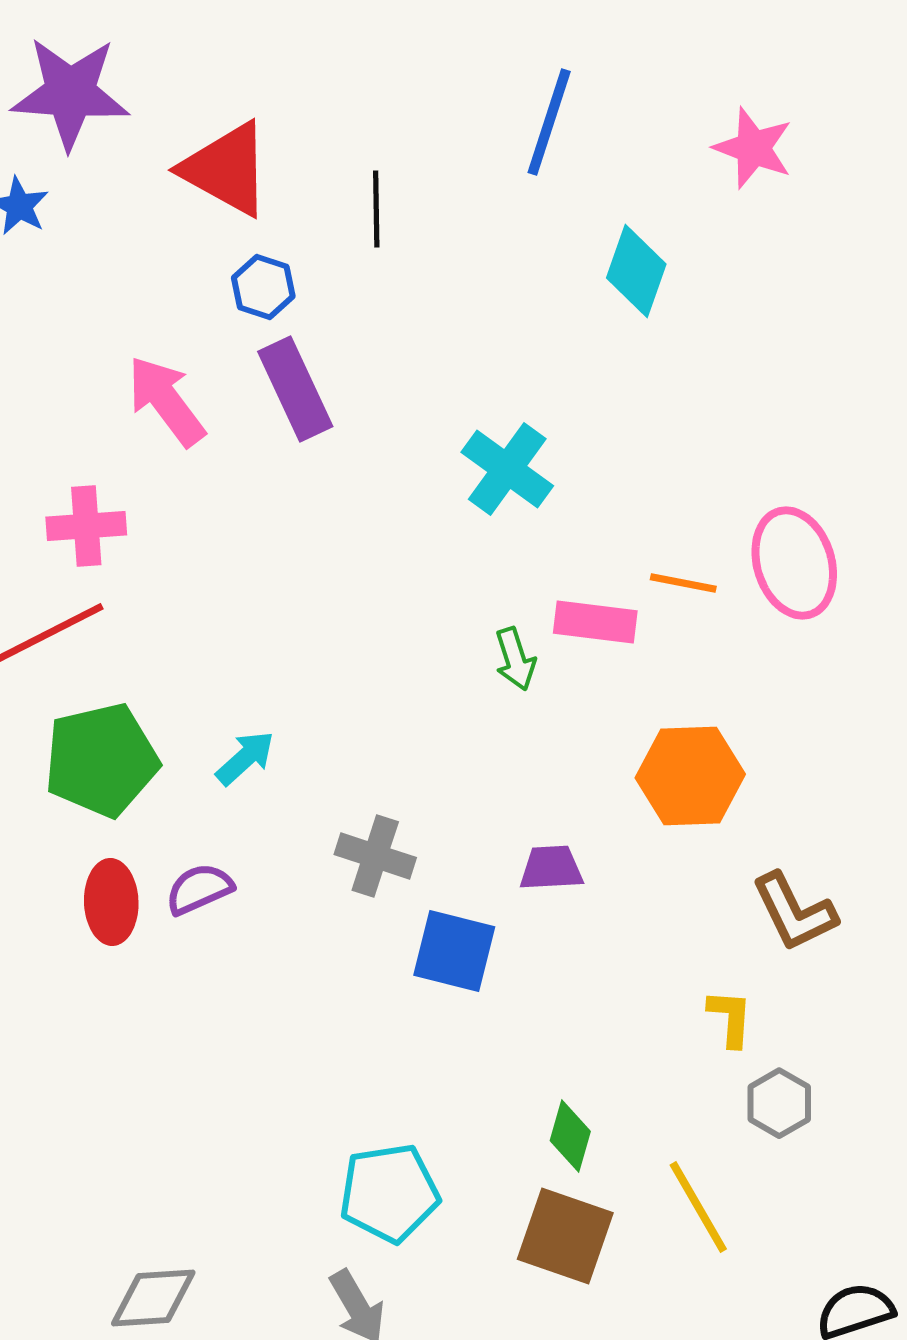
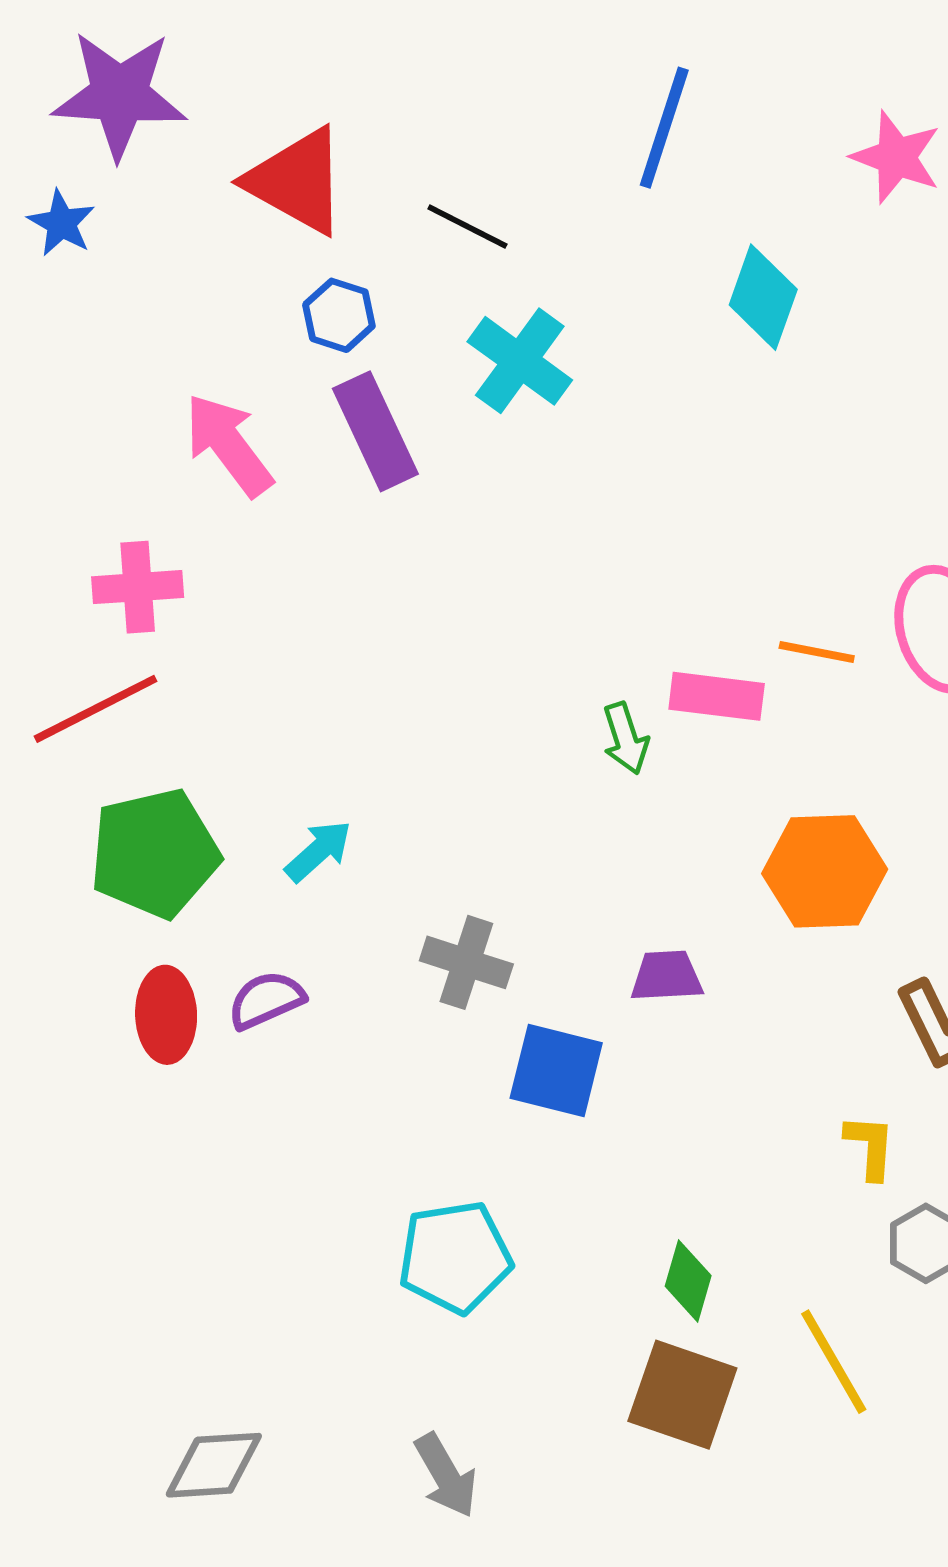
black line: (376, 209) -> (467, 227), turned -62
cyan cross: (507, 469) -> (520, 361), moved
cyan pentagon: (389, 1193) -> (455, 1257), moved

